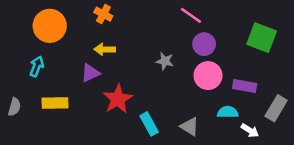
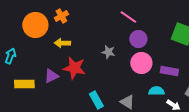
orange cross: (103, 14) -> (61, 16), turned 32
orange circle: (50, 26) -> (35, 25), moved
purple triangle: (90, 73) -> (51, 76), moved
red star: (118, 99) -> (74, 68), moved, turned -30

